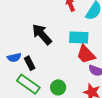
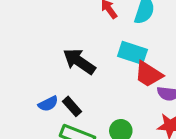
cyan rectangle: (79, 37) -> (132, 53), turned 30

